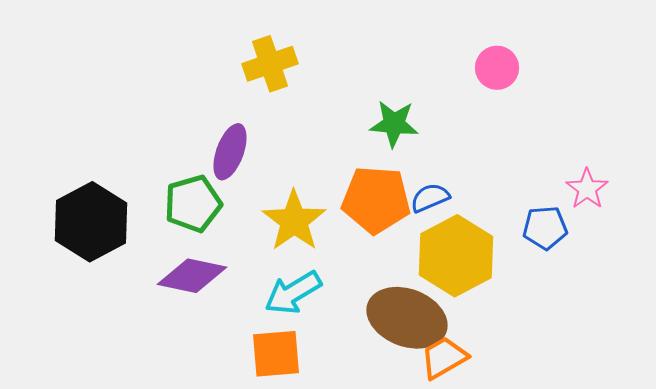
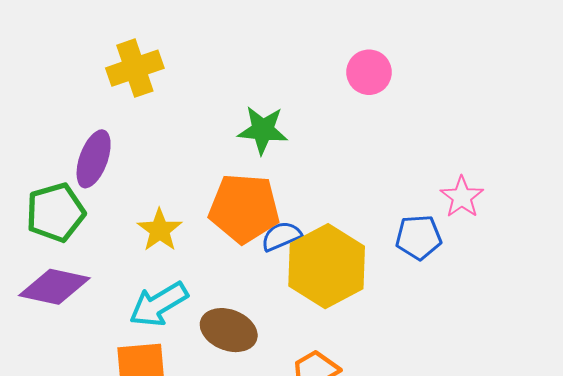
blue semicircle: (430, 198) -> (281, 236), moved
yellow star: (294, 221) -> (160, 230), size x0.7
brown ellipse: (407, 318) -> (229, 330), moved, size x0.7

